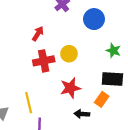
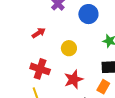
red arrow: (38, 34) -> (39, 33), turned 32
red cross: (44, 61) -> (40, 69), moved, turned 36

